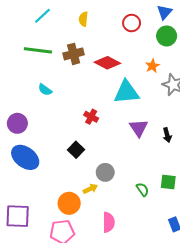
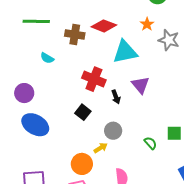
brown cross: (74, 54) -> (75, 34), moved, turned 30
red cross: (91, 117) -> (94, 79), size x1.6
black arrow: (167, 135) -> (116, 97), moved

